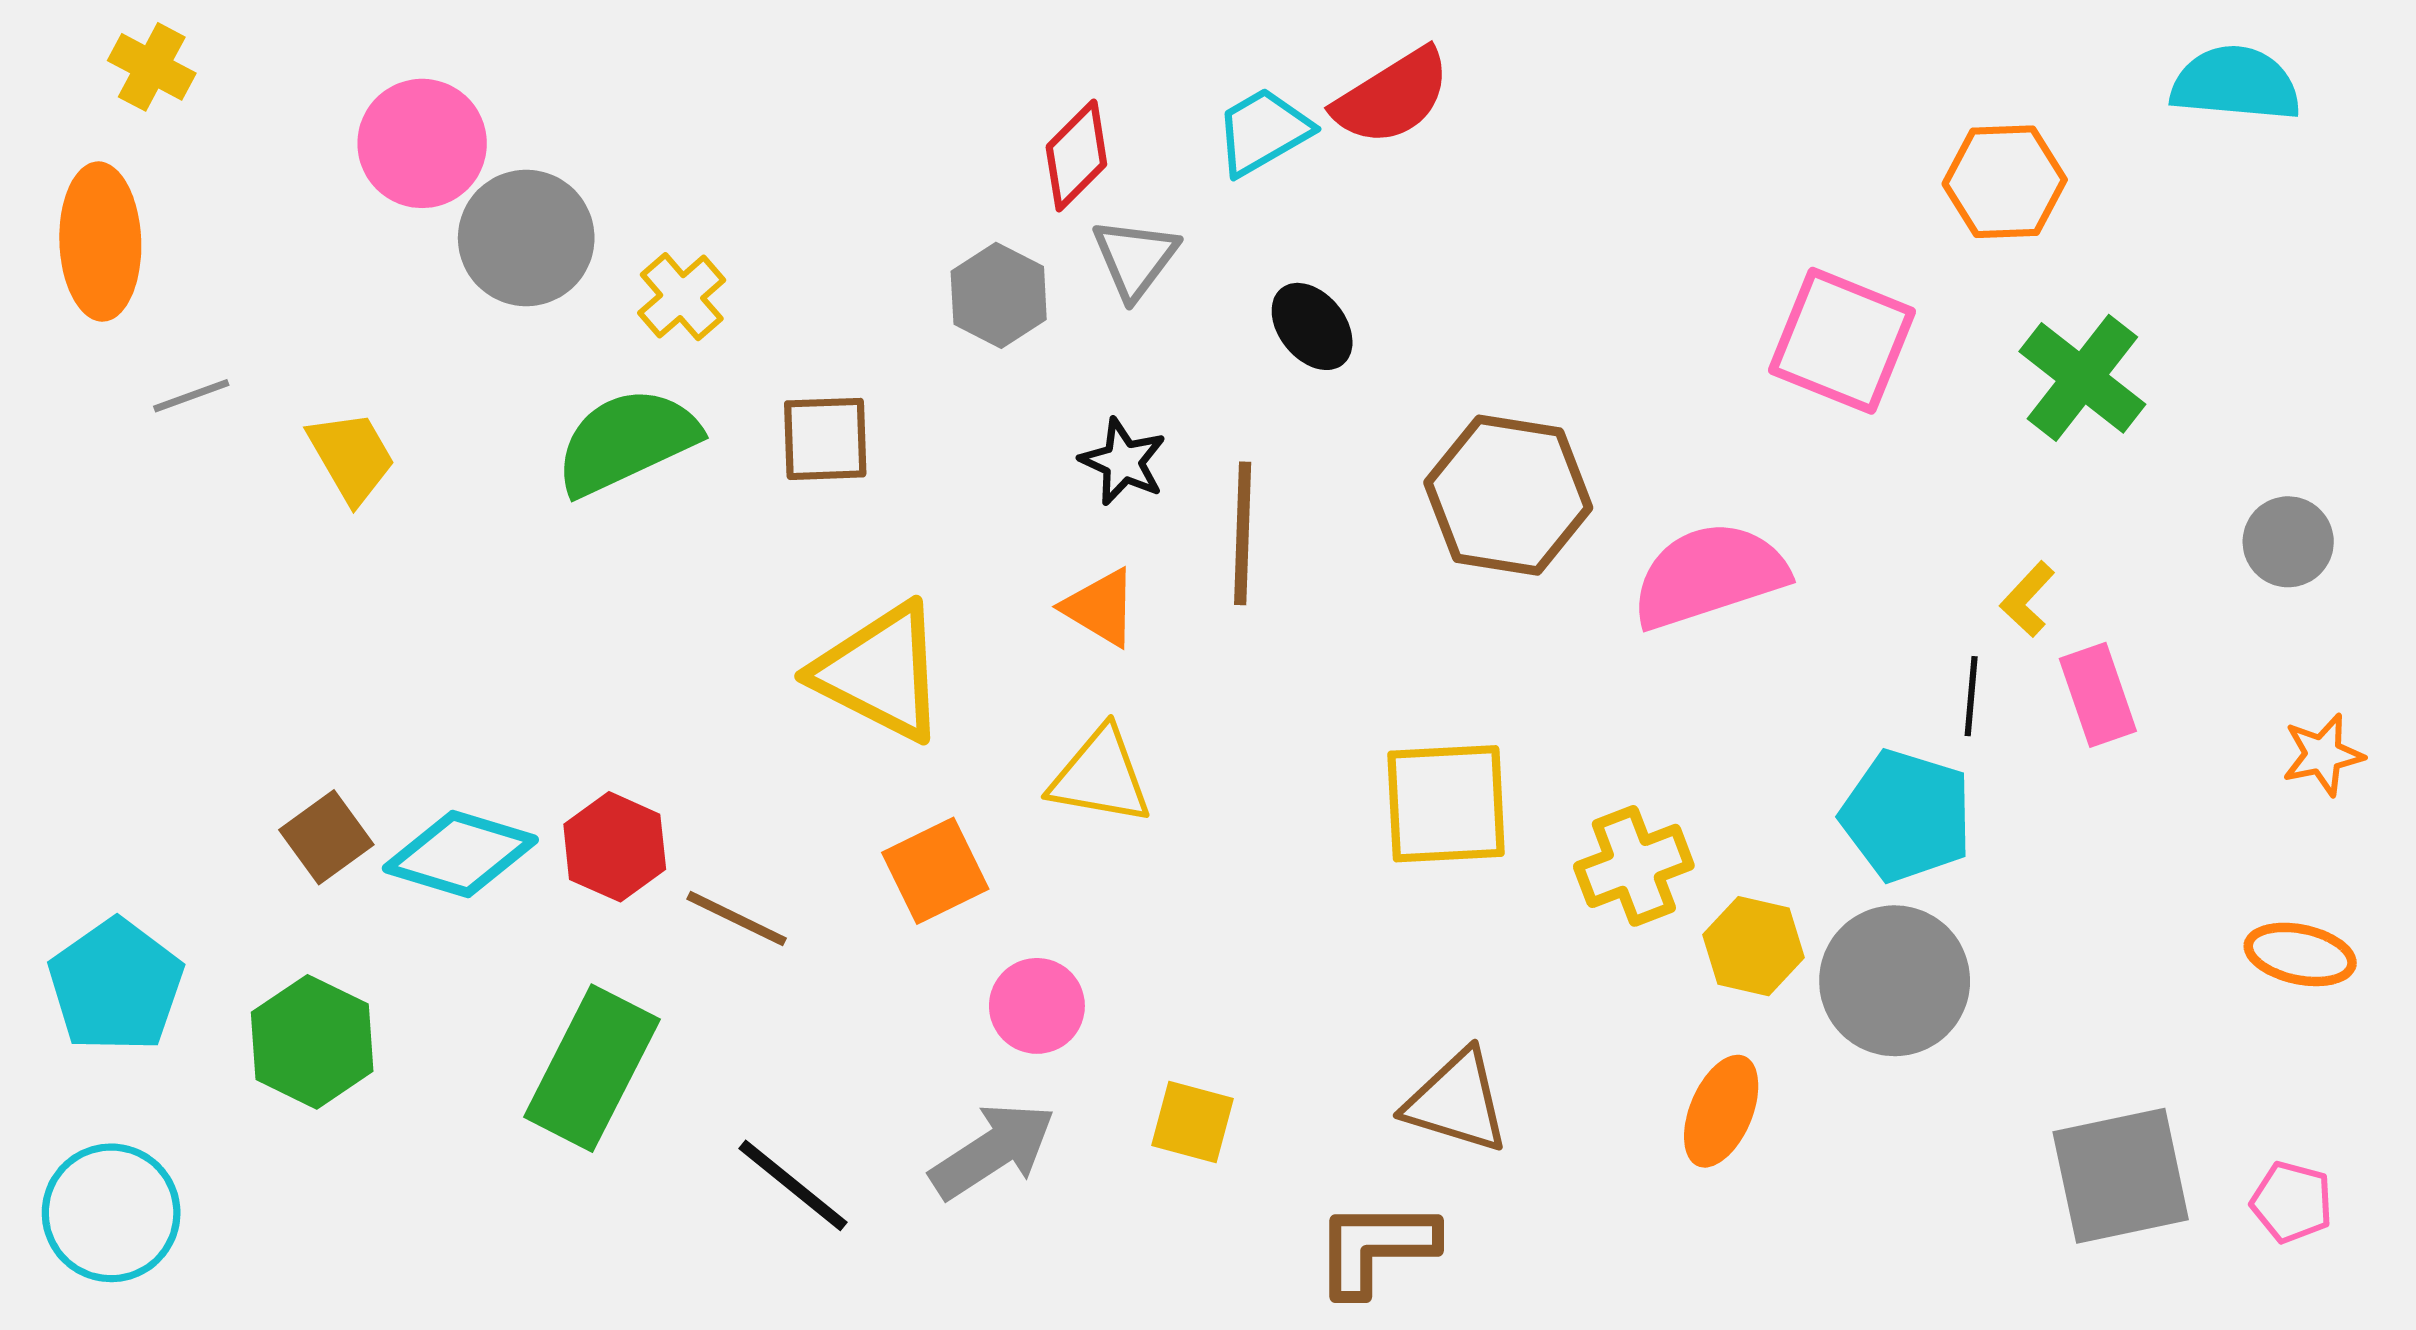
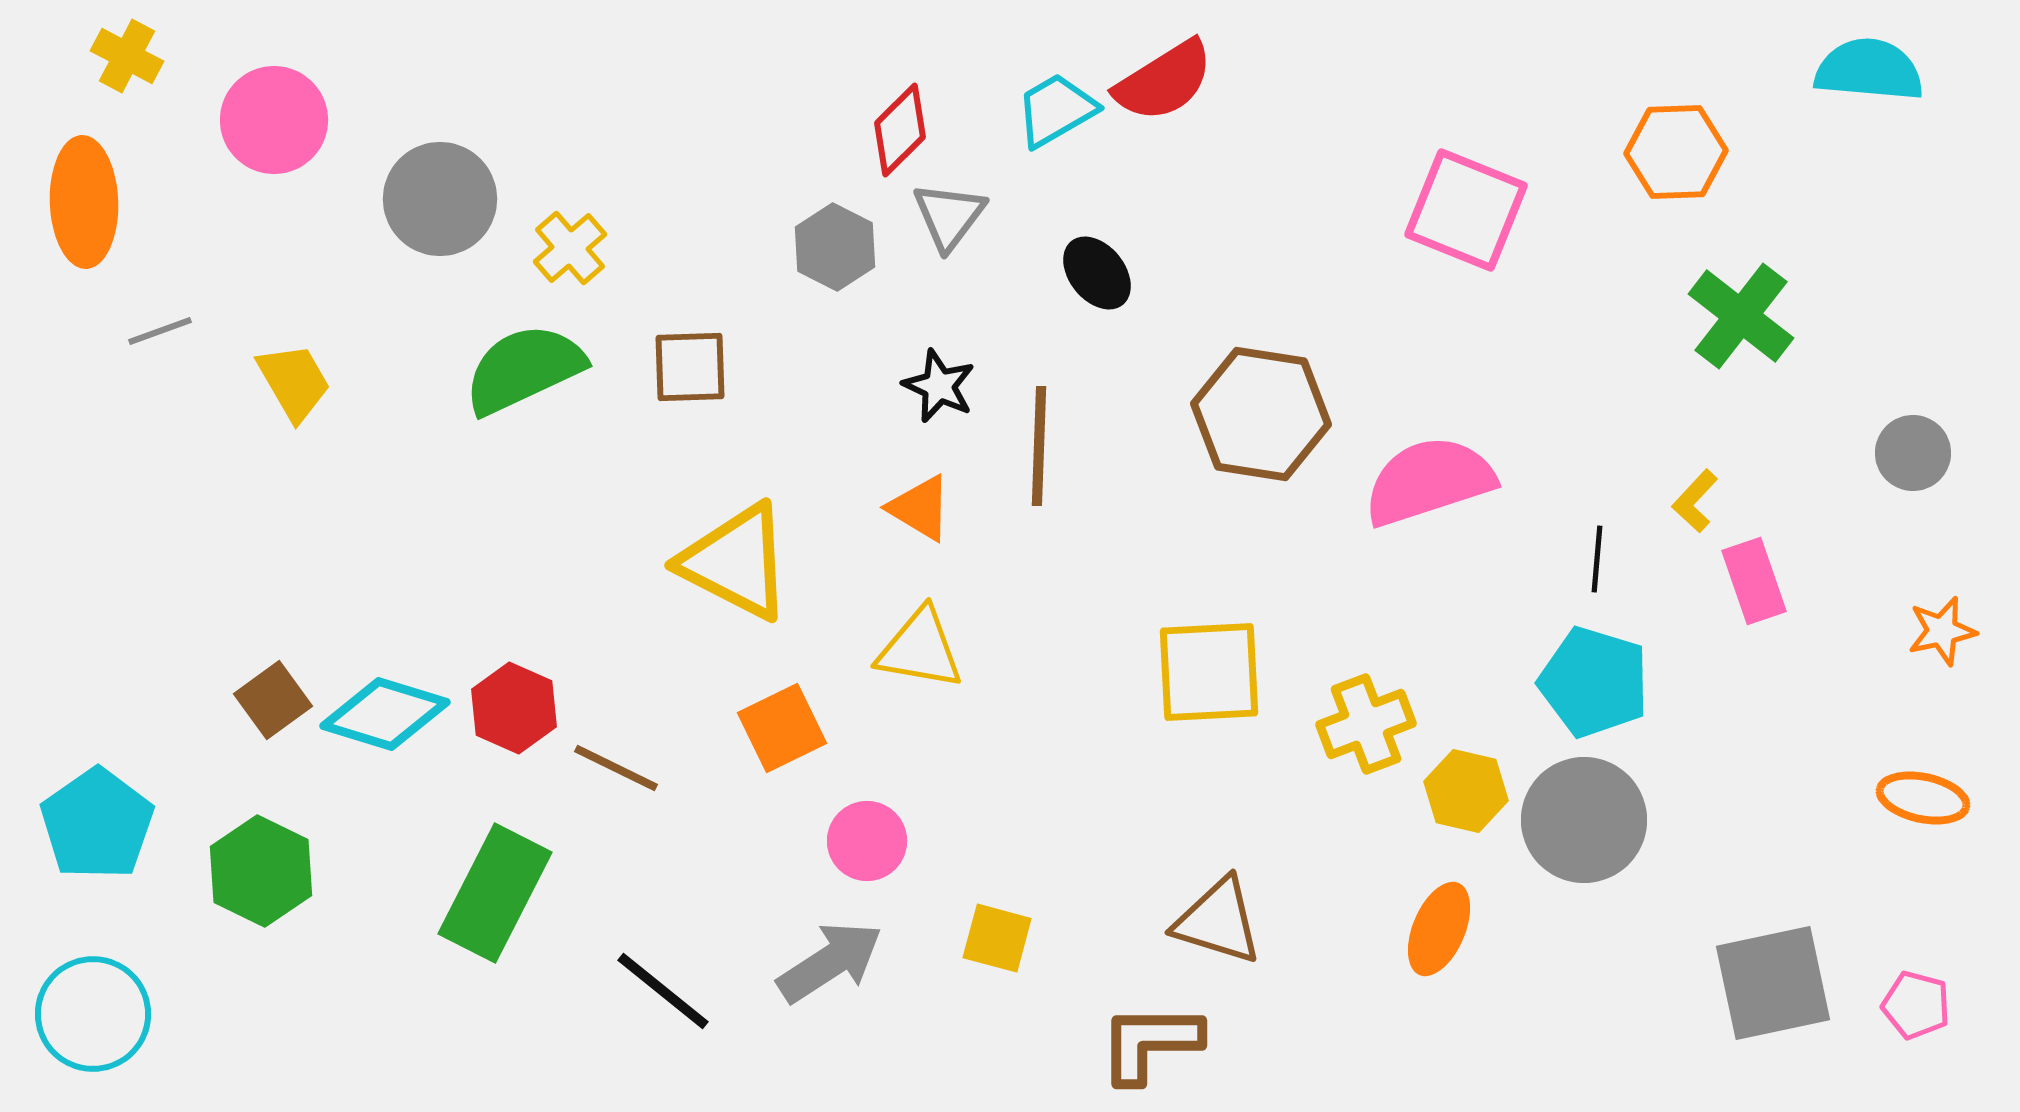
pink circle: (422, 143) -> (274, 120), moved
pink square: (1842, 341) -> (1466, 210), moved
black line: (1971, 696) -> (1597, 559), moved

